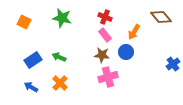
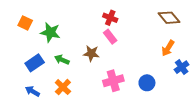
green star: (62, 18) -> (50, 32), moved
orange arrow: (134, 32) -> (168, 48), moved
blue circle: (126, 52) -> (147, 83), moved
brown star: (102, 55) -> (91, 53), moved

